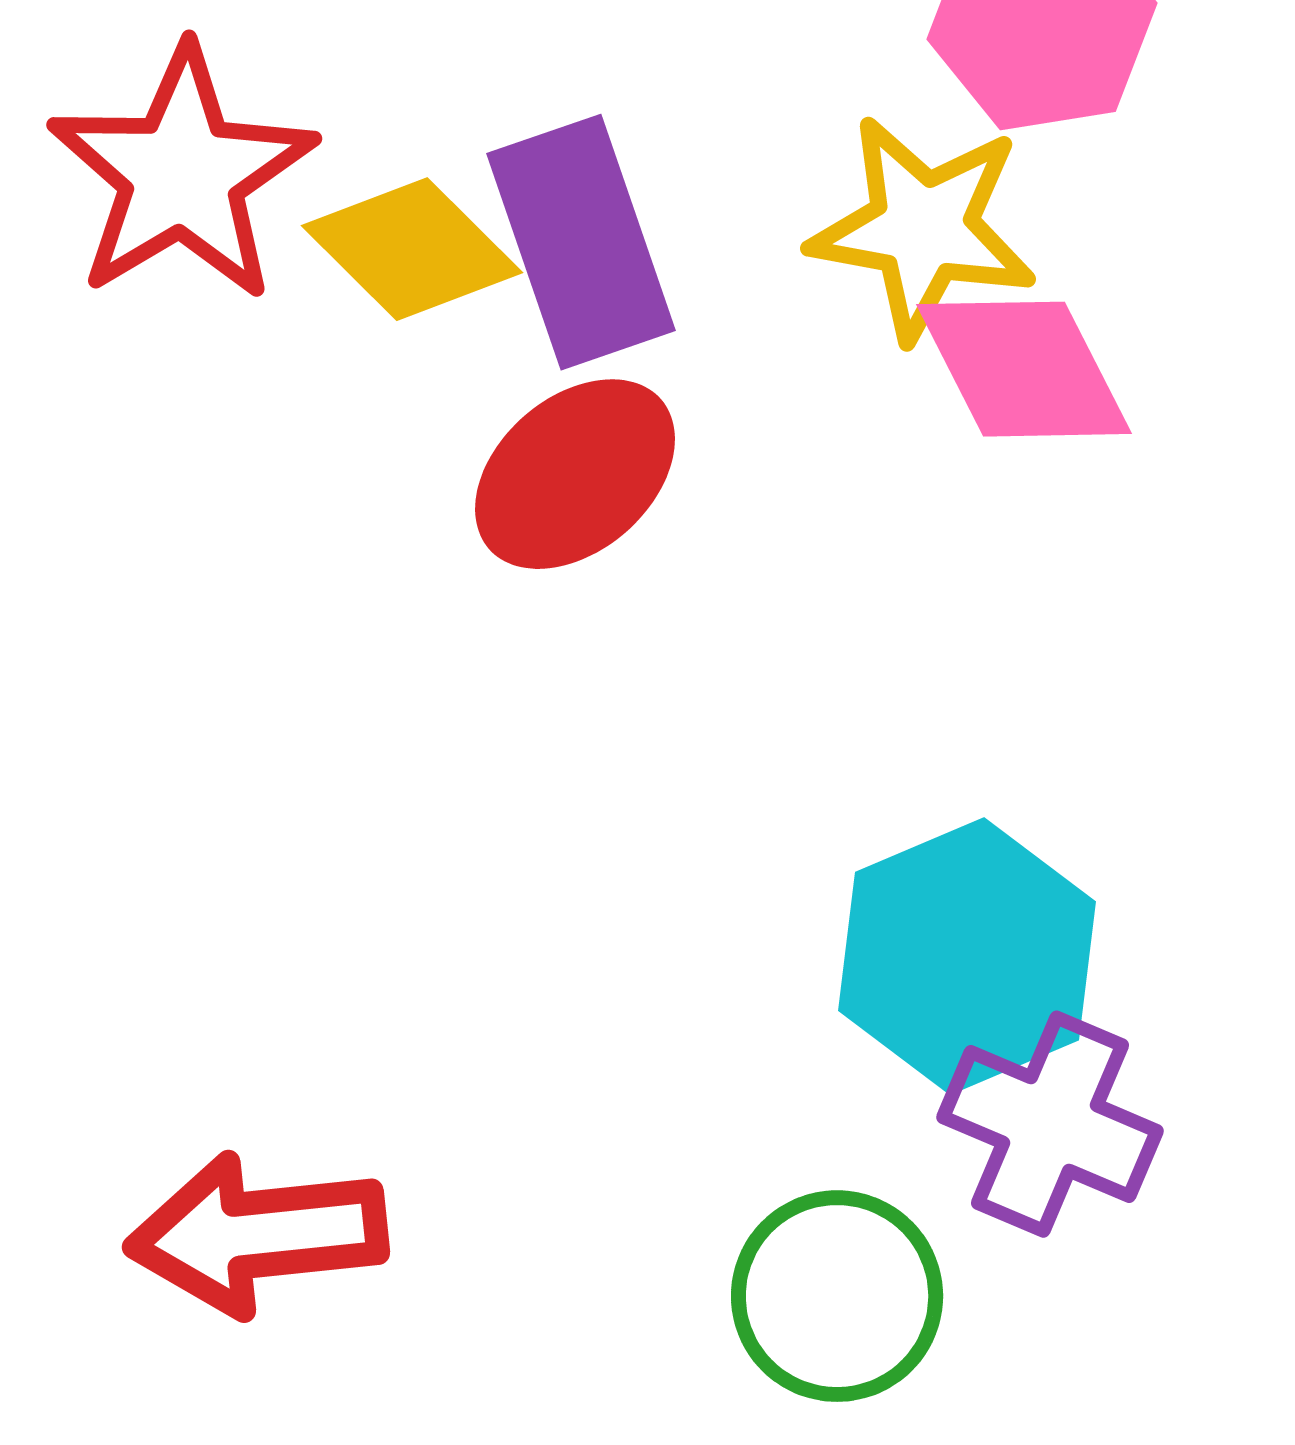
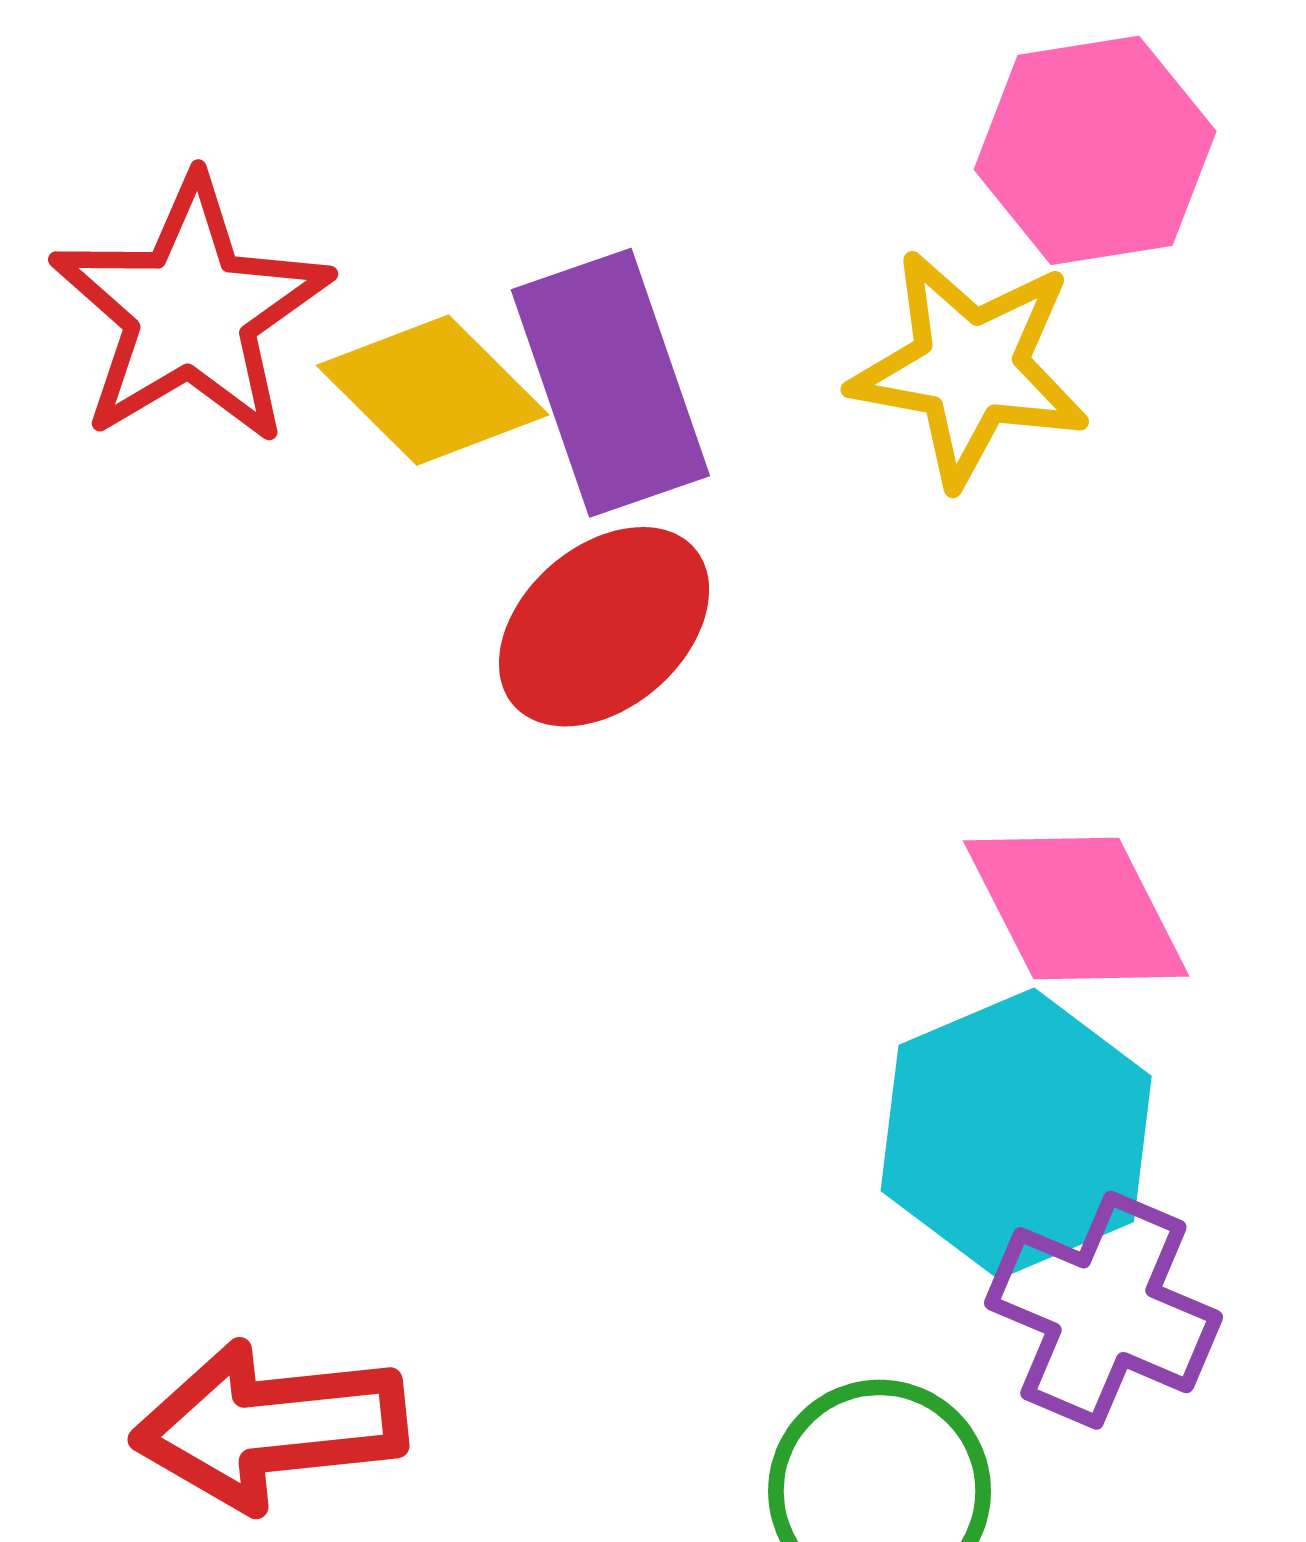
pink diamond: (1024, 369) -> (1076, 908), moved

